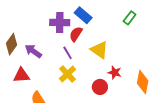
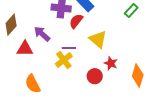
purple arrow: (33, 51) -> (42, 34), moved
purple line: (68, 53) -> (69, 48), moved, turned -64
red triangle: (21, 75) -> (25, 49), moved

